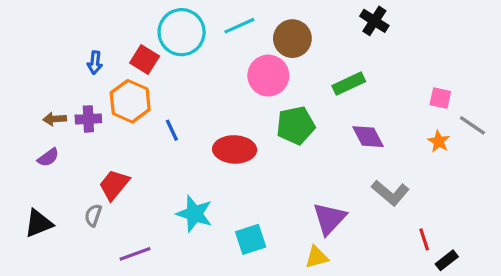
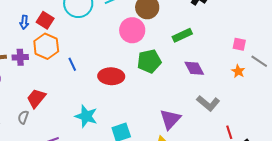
red square: (145, 59) -> (45, 20), moved

